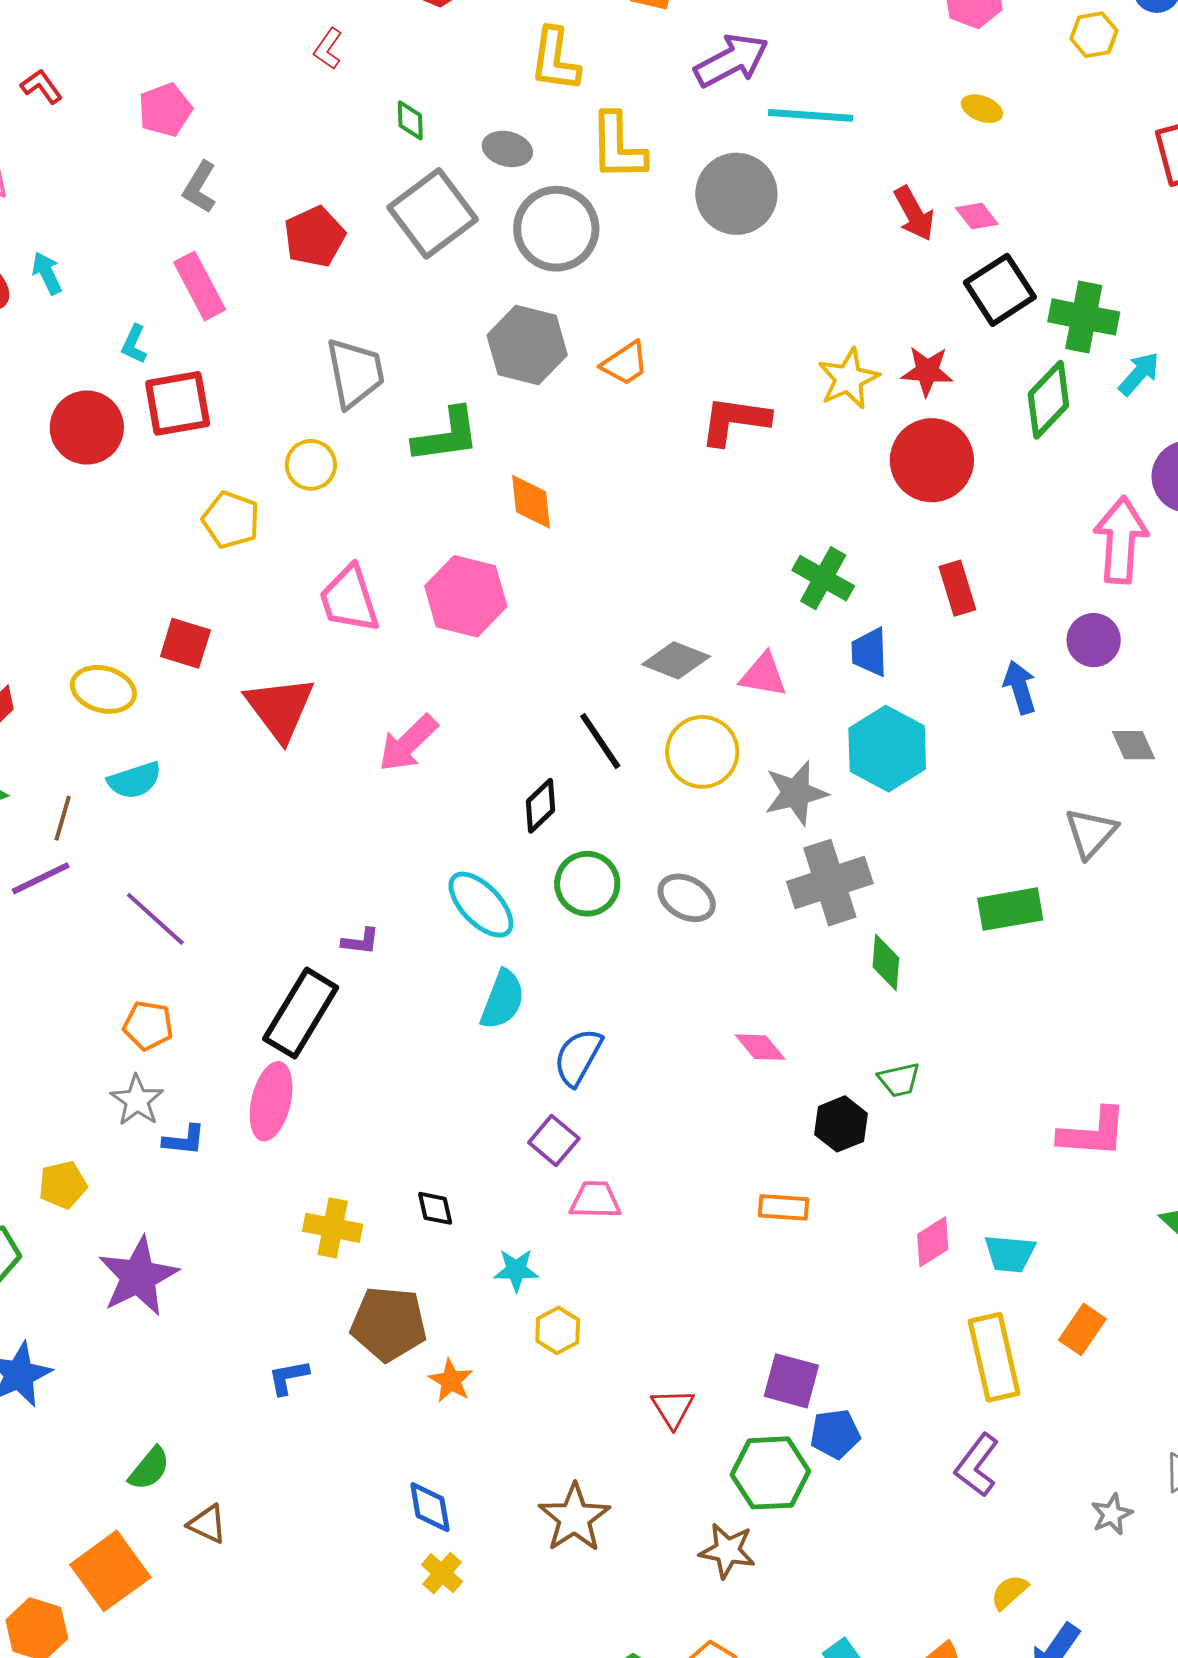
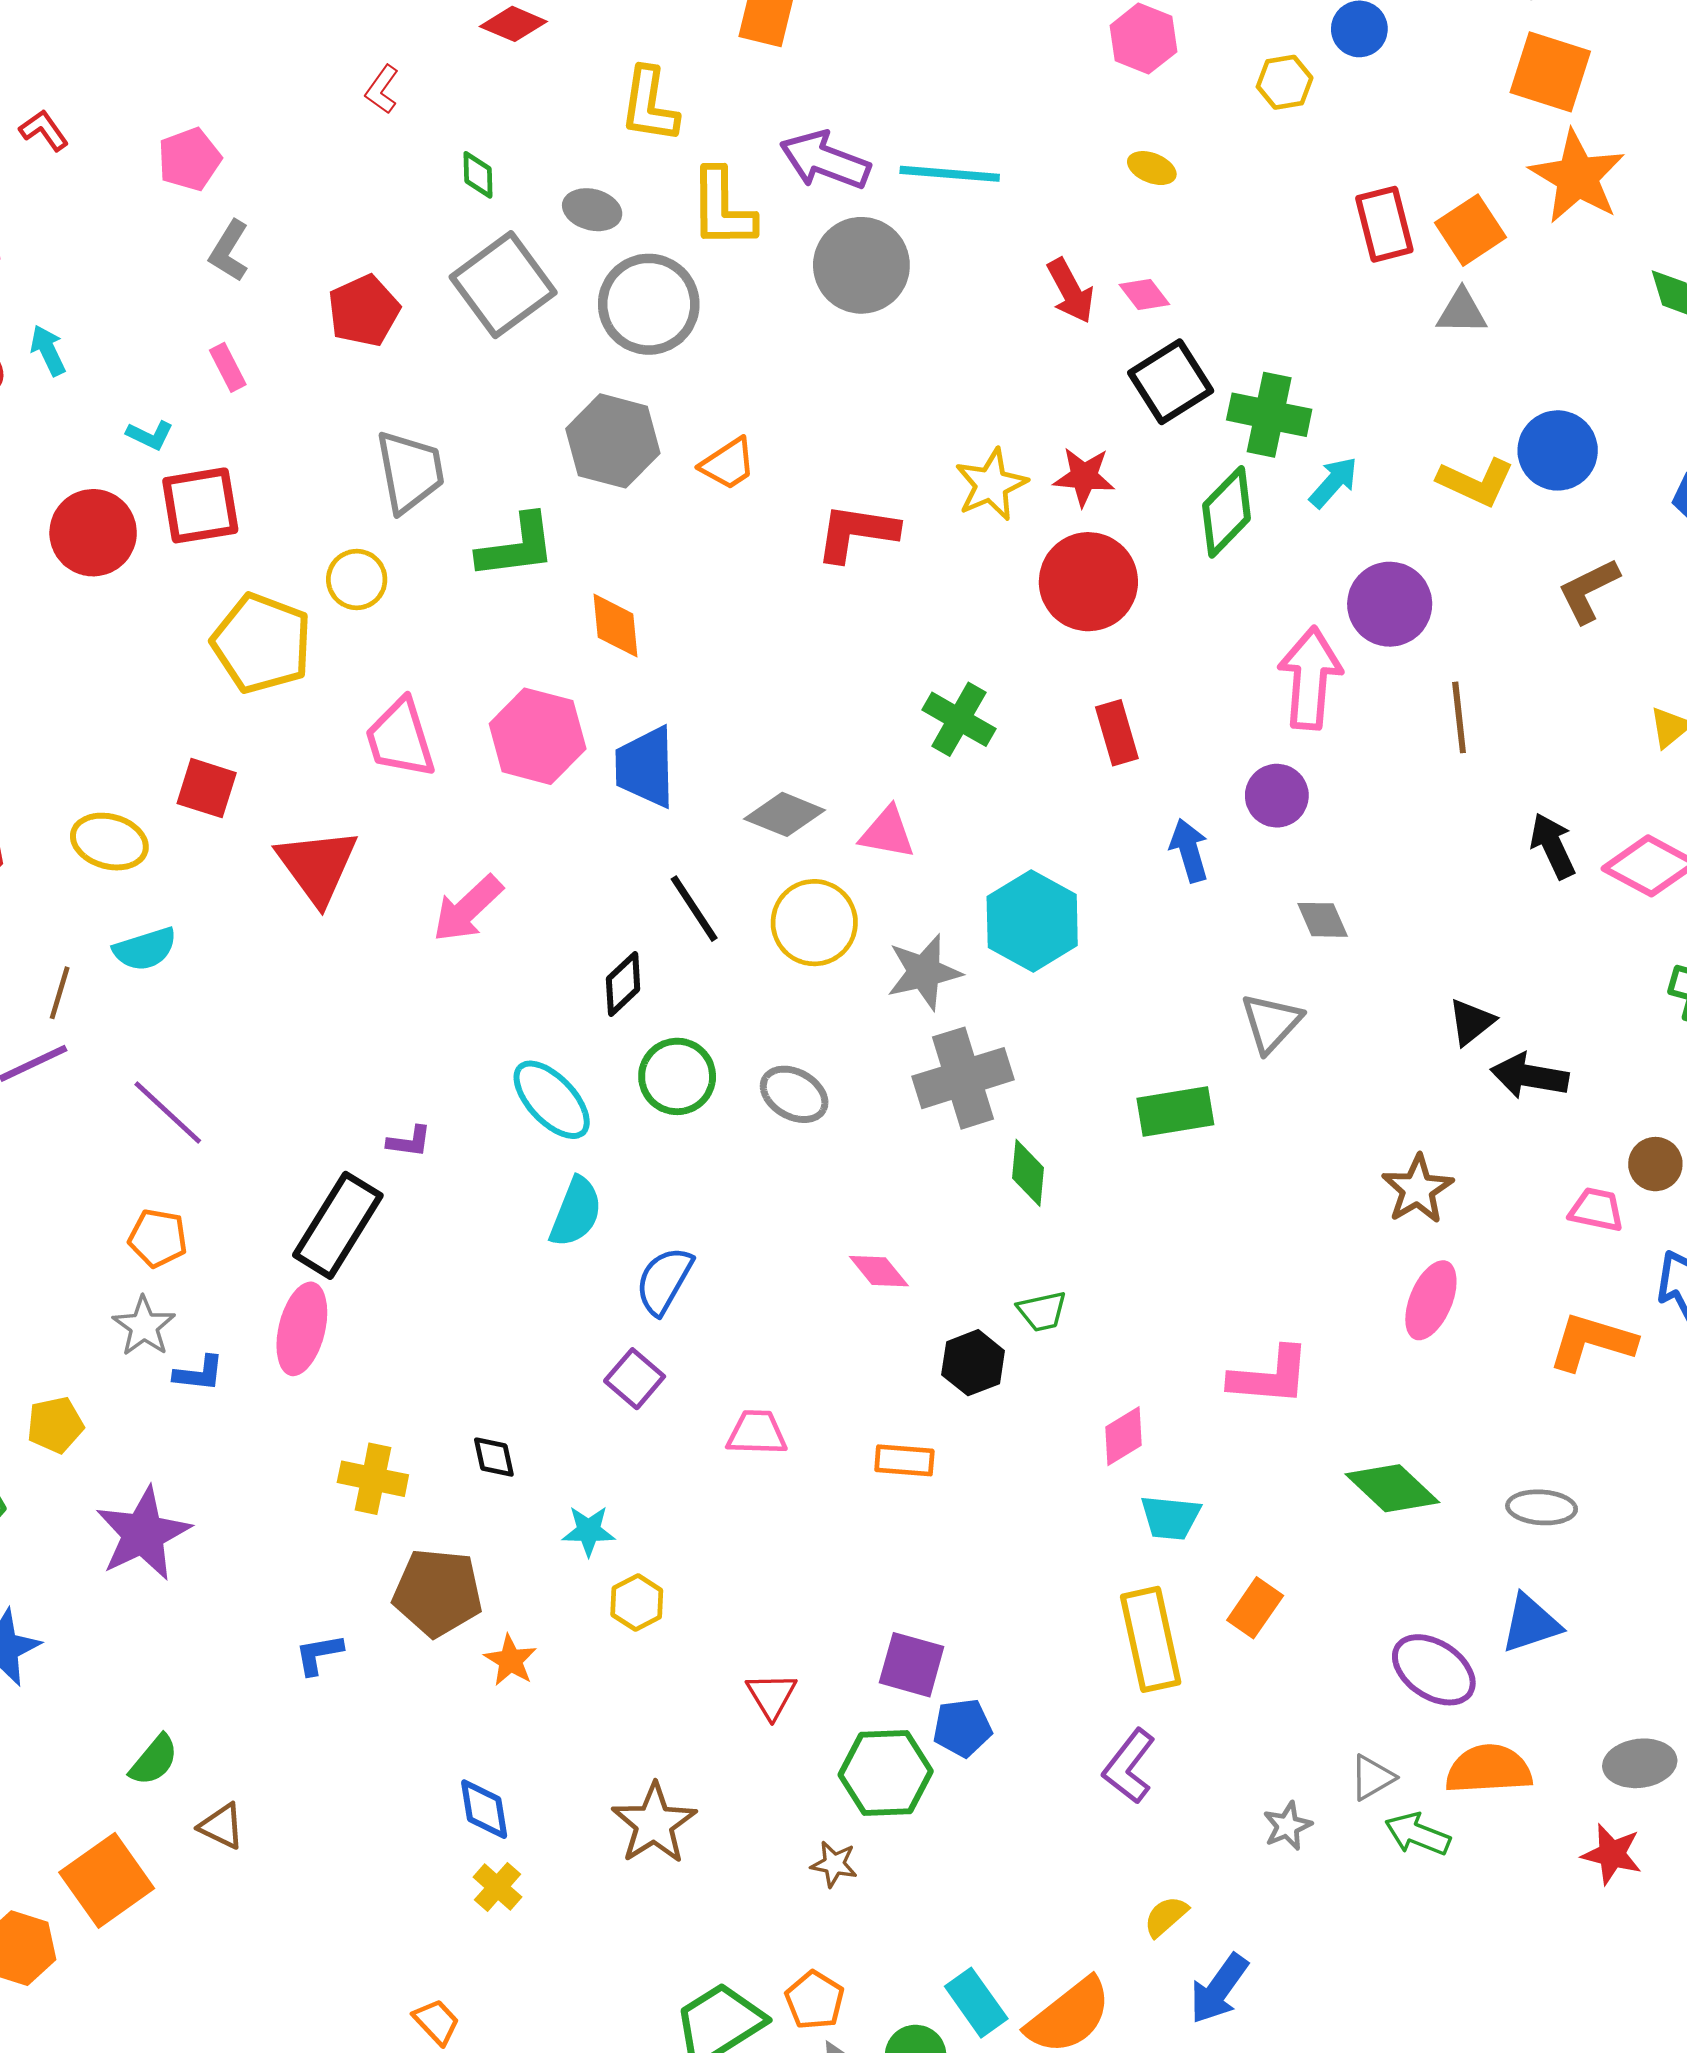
purple arrow: (731, 60) -> (825, 160), moved, turned -132
pink rectangle: (200, 286) -> (228, 367), size x0.6
cyan L-shape: (134, 344) -> (150, 435), turned -90
yellow pentagon: (231, 520) -> (262, 643), size x1.5
blue trapezoid: (869, 652) -> (645, 767), moved, size x1.4
pink trapezoid: (595, 1200) -> (757, 1433), moved
pink diamond: (933, 1242) -> (1123, 1436), moved
brown star: (727, 1551) -> (834, 1864), size x0.7

